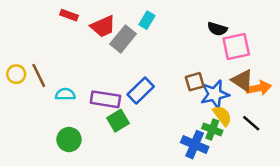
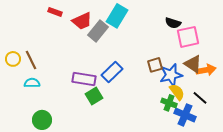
cyan rectangle: (147, 20) -> (117, 16), size x1.6
cyan semicircle: (65, 94) -> (32, 83), moved
green circle: (69, 140) -> (42, 120), moved
blue cross: (195, 145) -> (185, 115), moved

